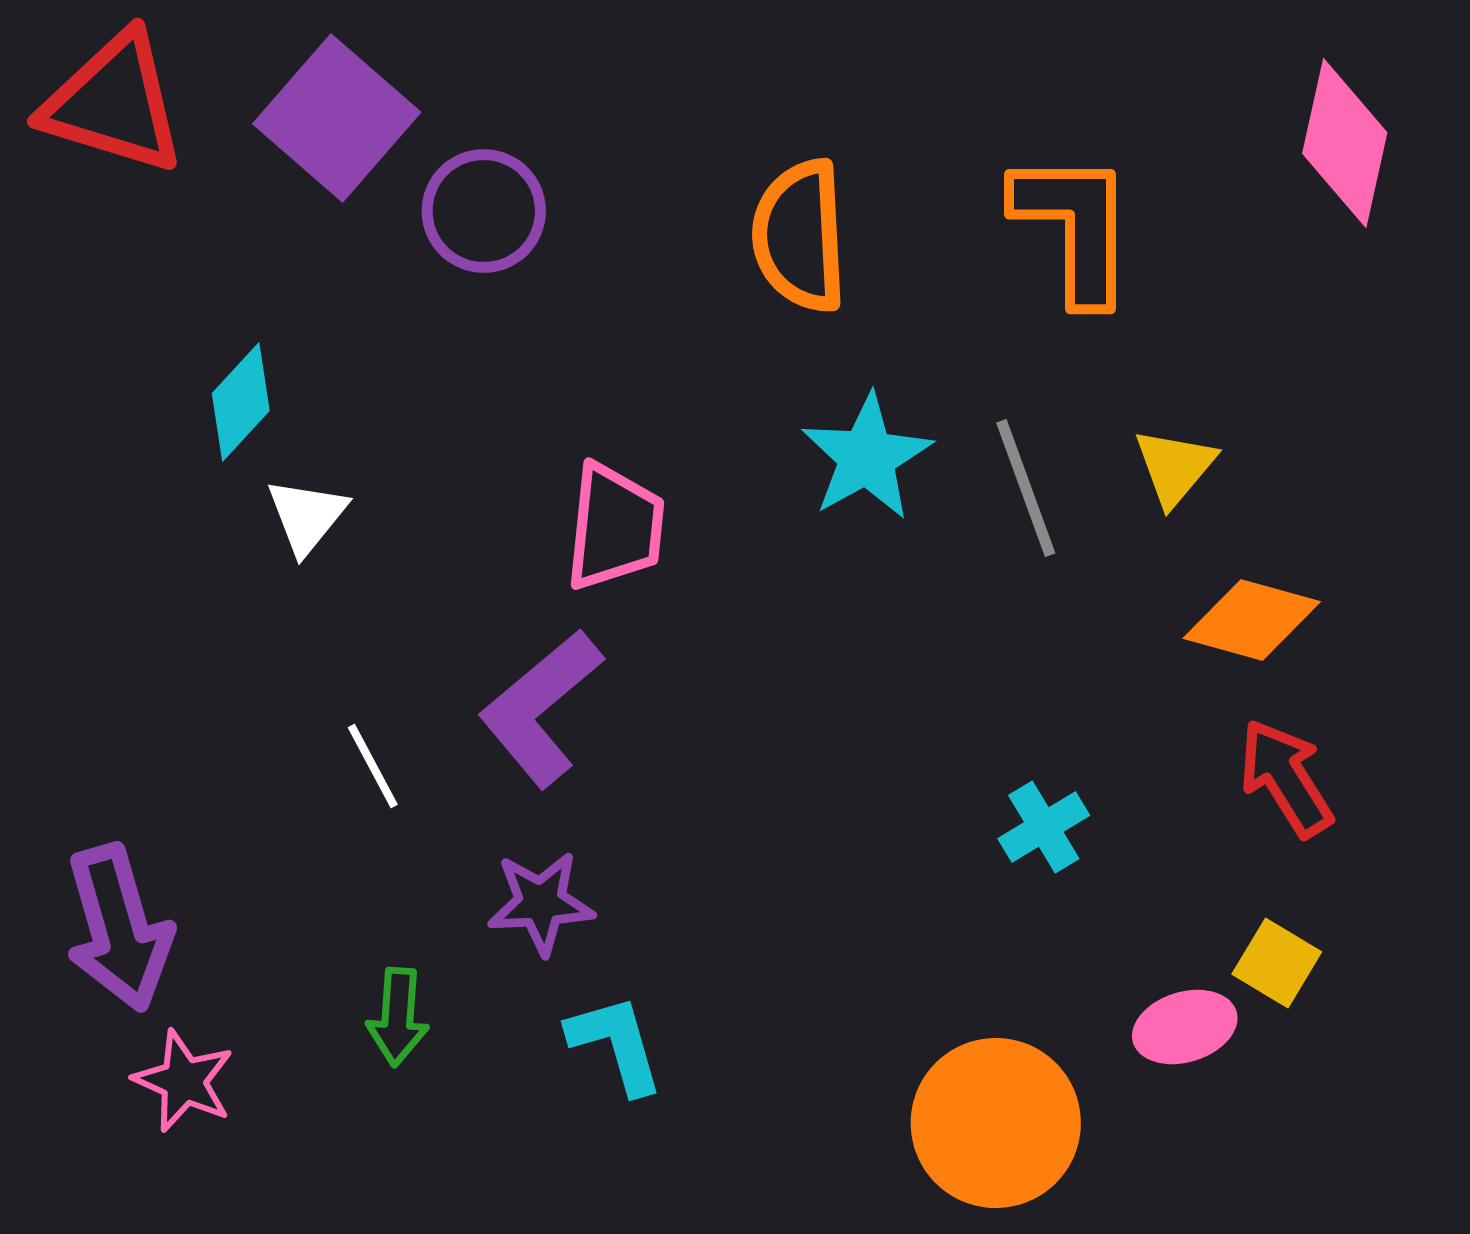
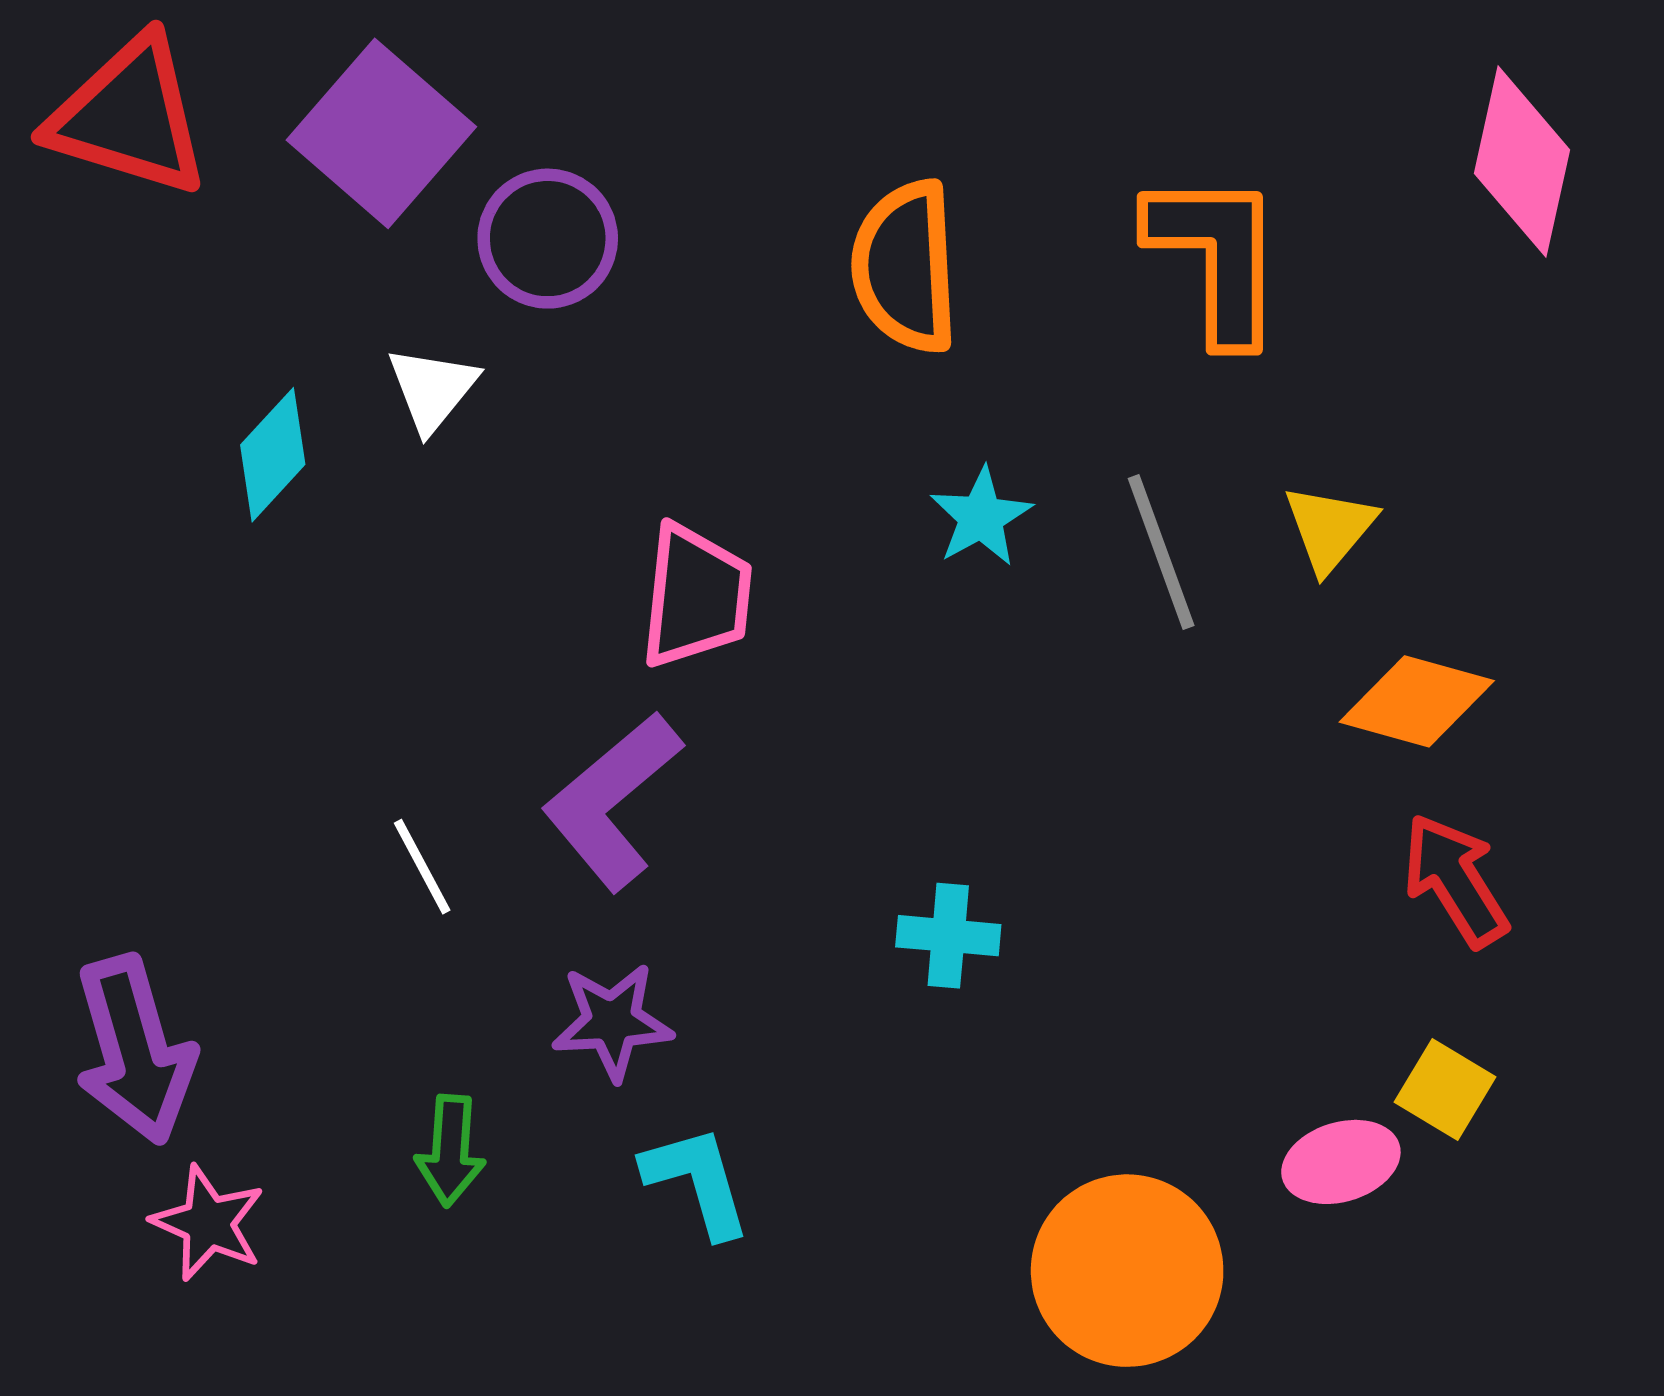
cyan star: (867, 457) -> (981, 517), size x0.7
white triangle: (307, 516) -> (432, 389), moved
cyan cross: (1044, 827) -> (948, 936), moved, turned 36

